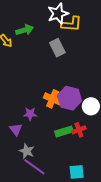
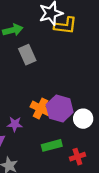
gray rectangle: (57, 48) -> (27, 55), moved
red cross: (79, 130) -> (77, 157), moved

